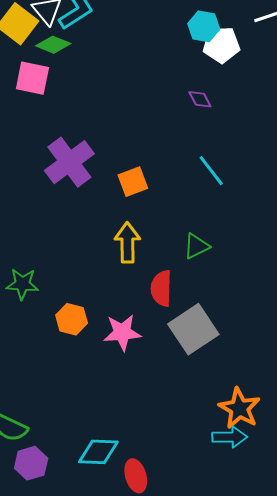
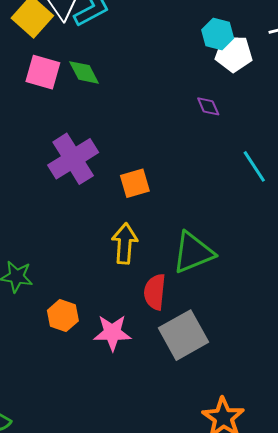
green diamond: (53, 45) -> (84, 72), moved, turned 36
cyan line: (211, 171) -> (254, 166), moved
green triangle: (196, 246) -> (193, 253), size x1.6

